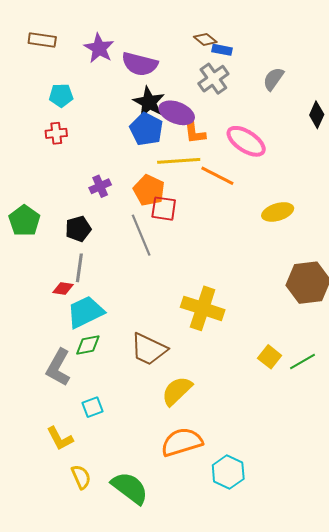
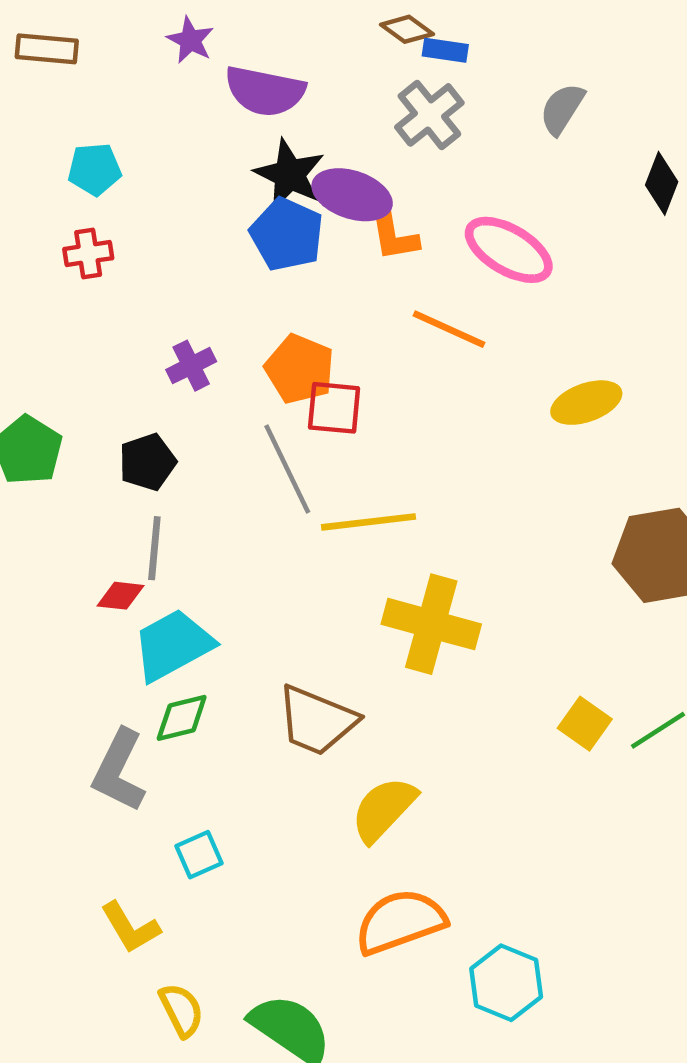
purple star: (99, 48) -> (190, 40), moved, size x0.7
yellow line: (179, 161) -> (368, 522), moved

